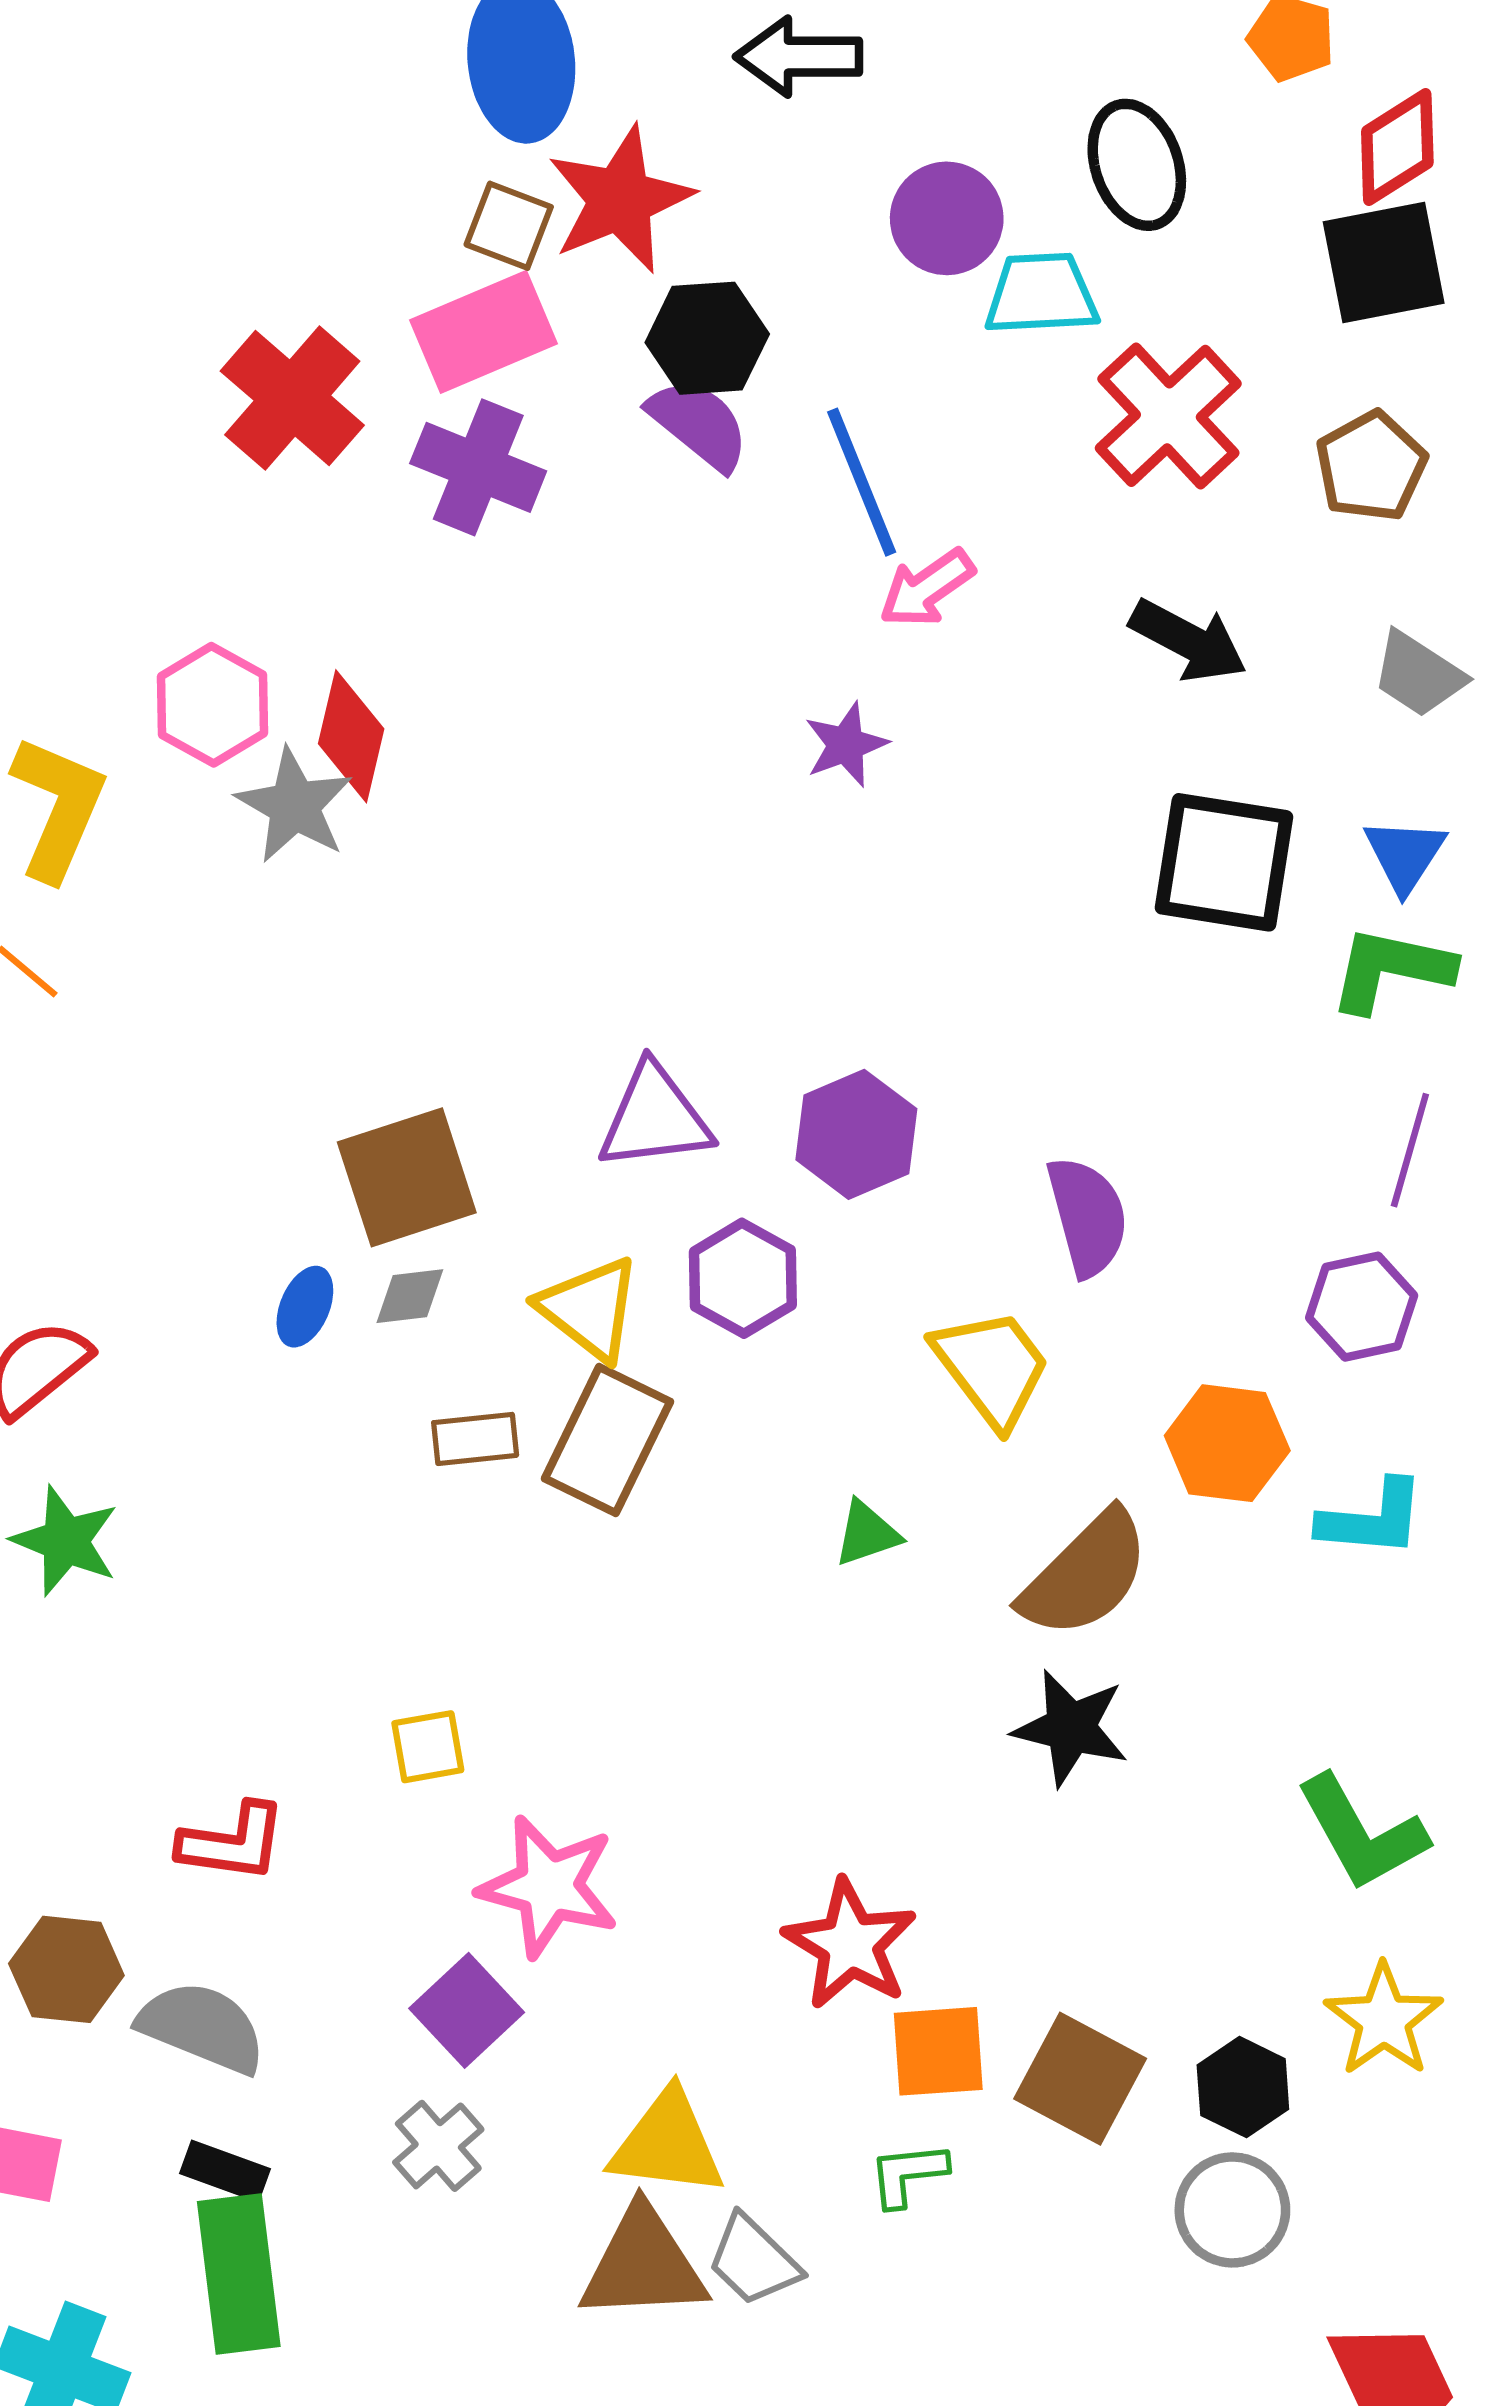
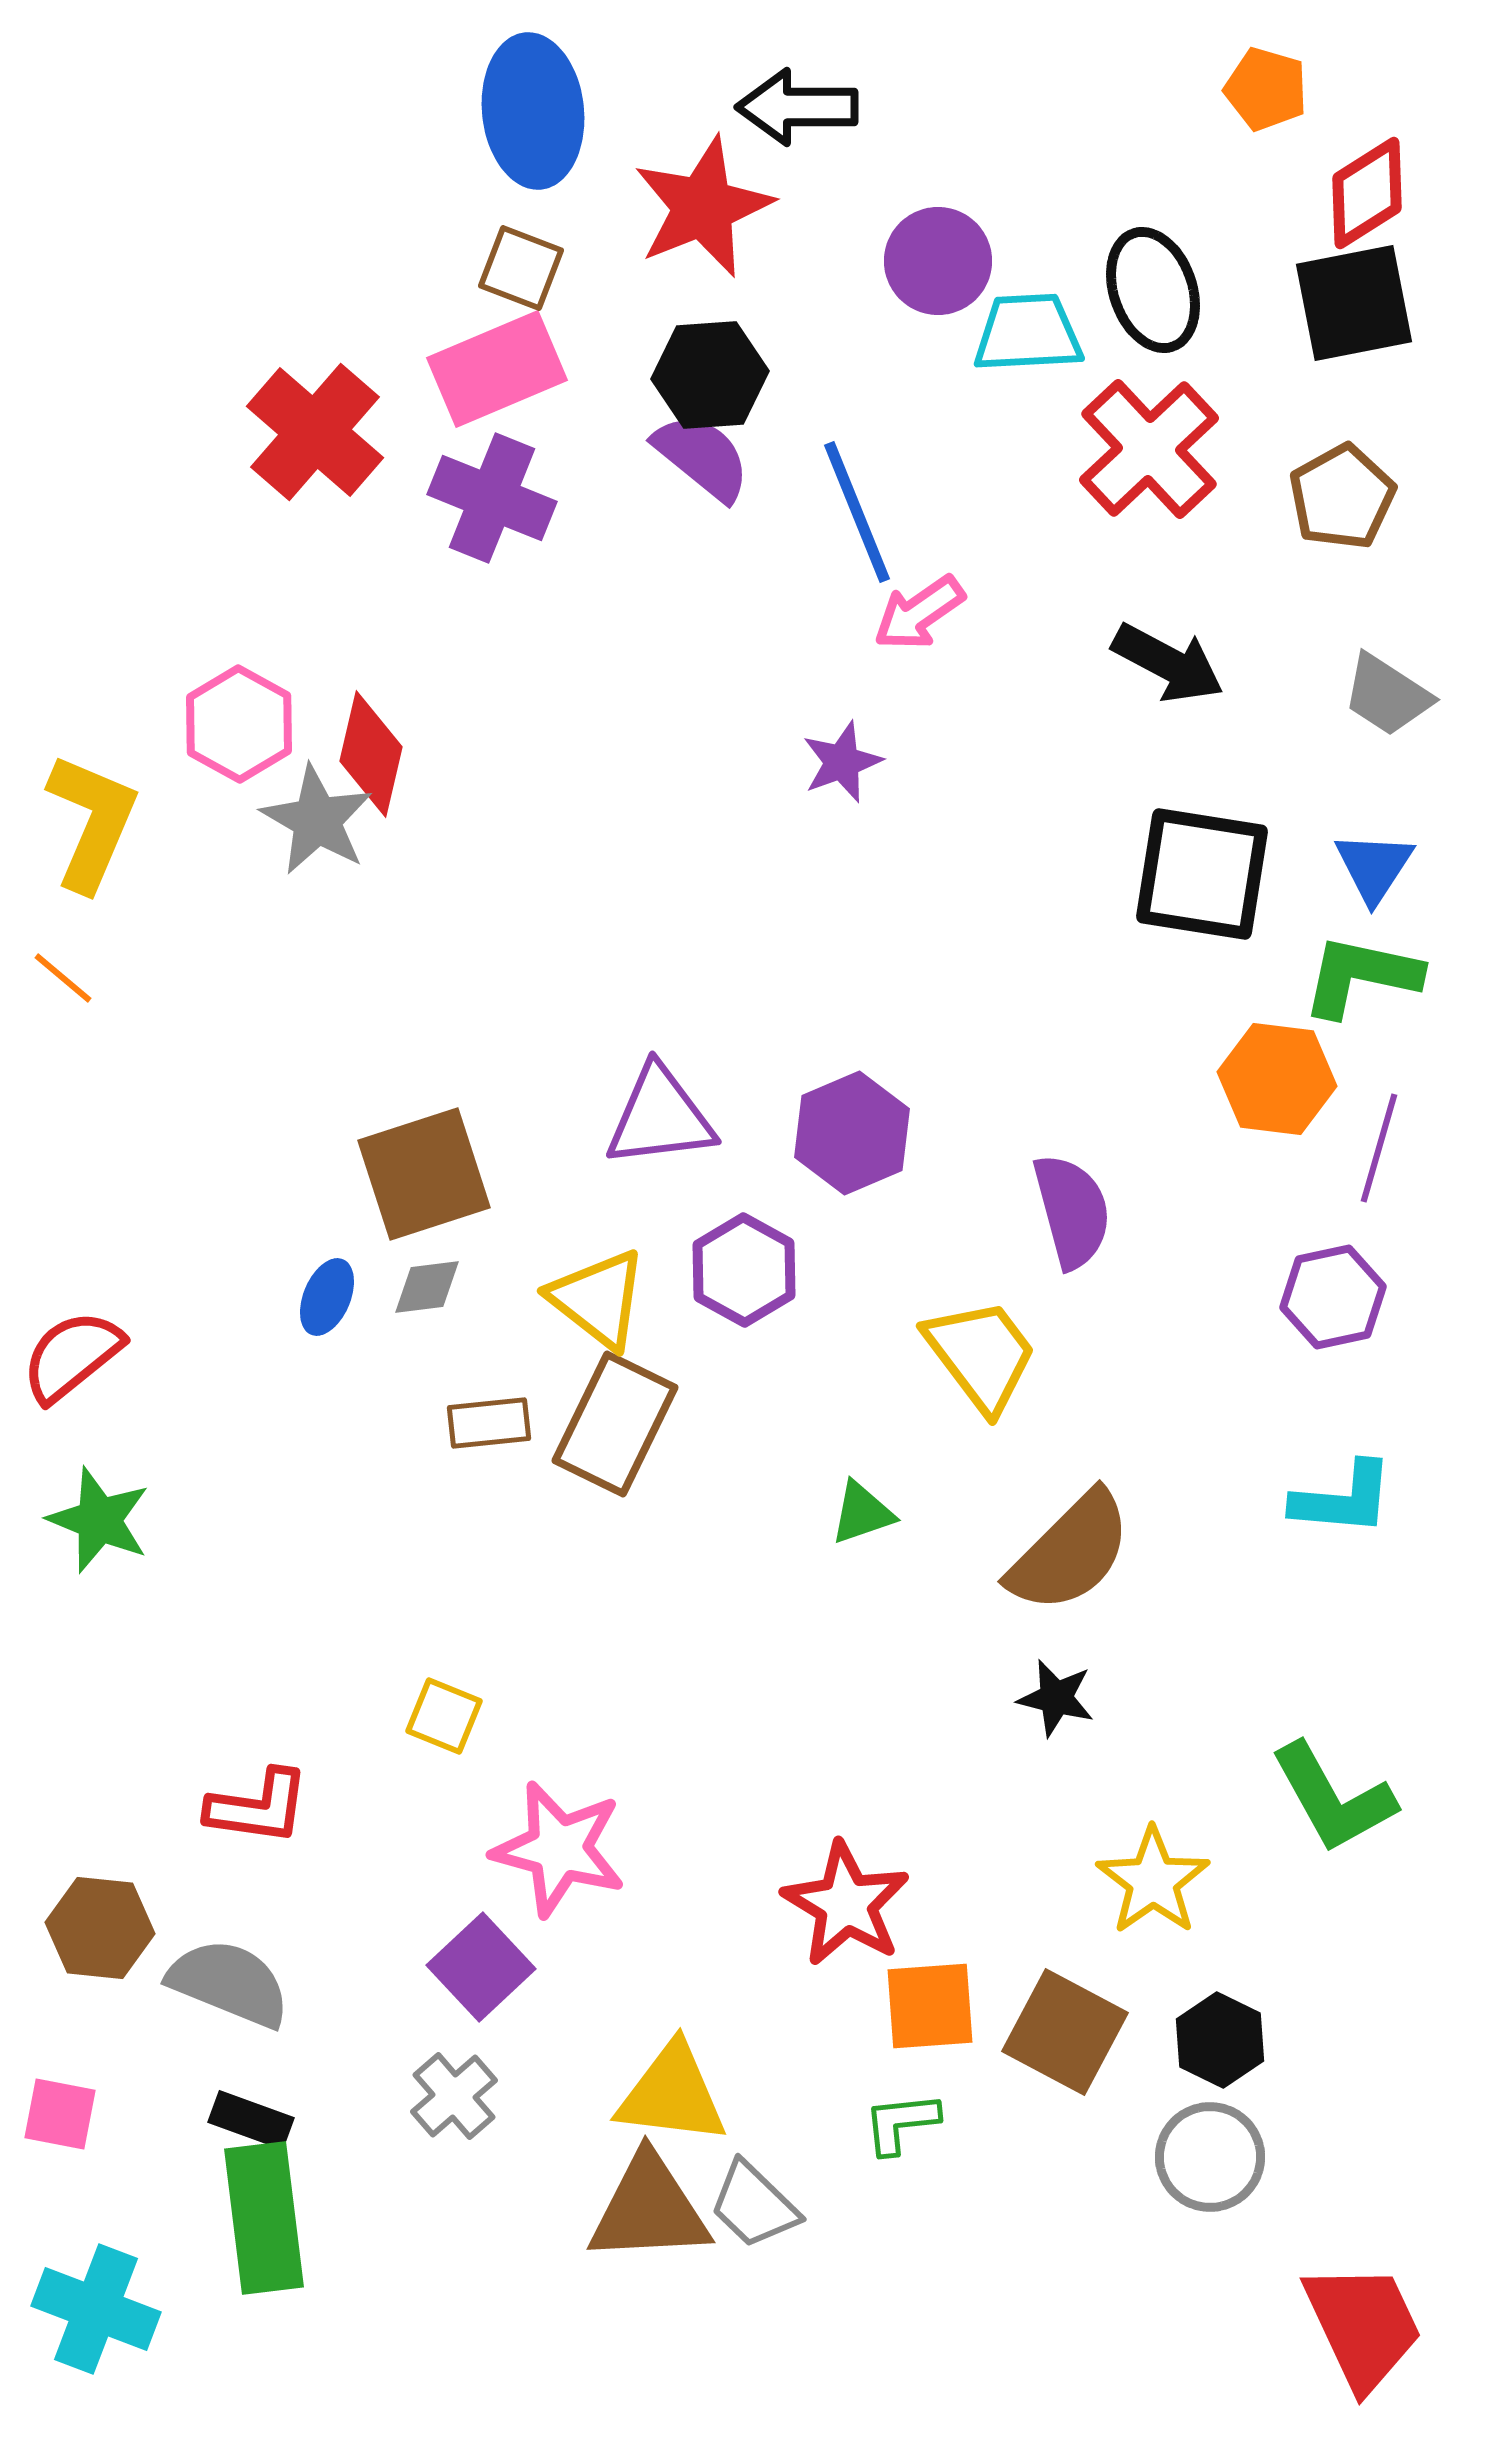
black ellipse: (1137, 165) -> (1153, 290), moved
red star: (620, 200) -> (703, 207), moved
orange hexagon: (1227, 1443) -> (1277, 1079), moved
black star: (1071, 1728) -> (1056, 1698), size x0.7
yellow square: (428, 1747) -> (444, 1716), turned 32
yellow star: (1384, 2020) -> (1153, 1881), moved

